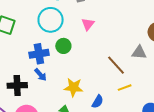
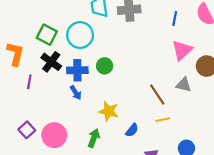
cyan circle: (51, 20) -> (80, 35), moved
pink triangle: (88, 24) -> (182, 50), moved, size x1.5
black cross: (17, 85) -> (51, 62), moved, turned 30

